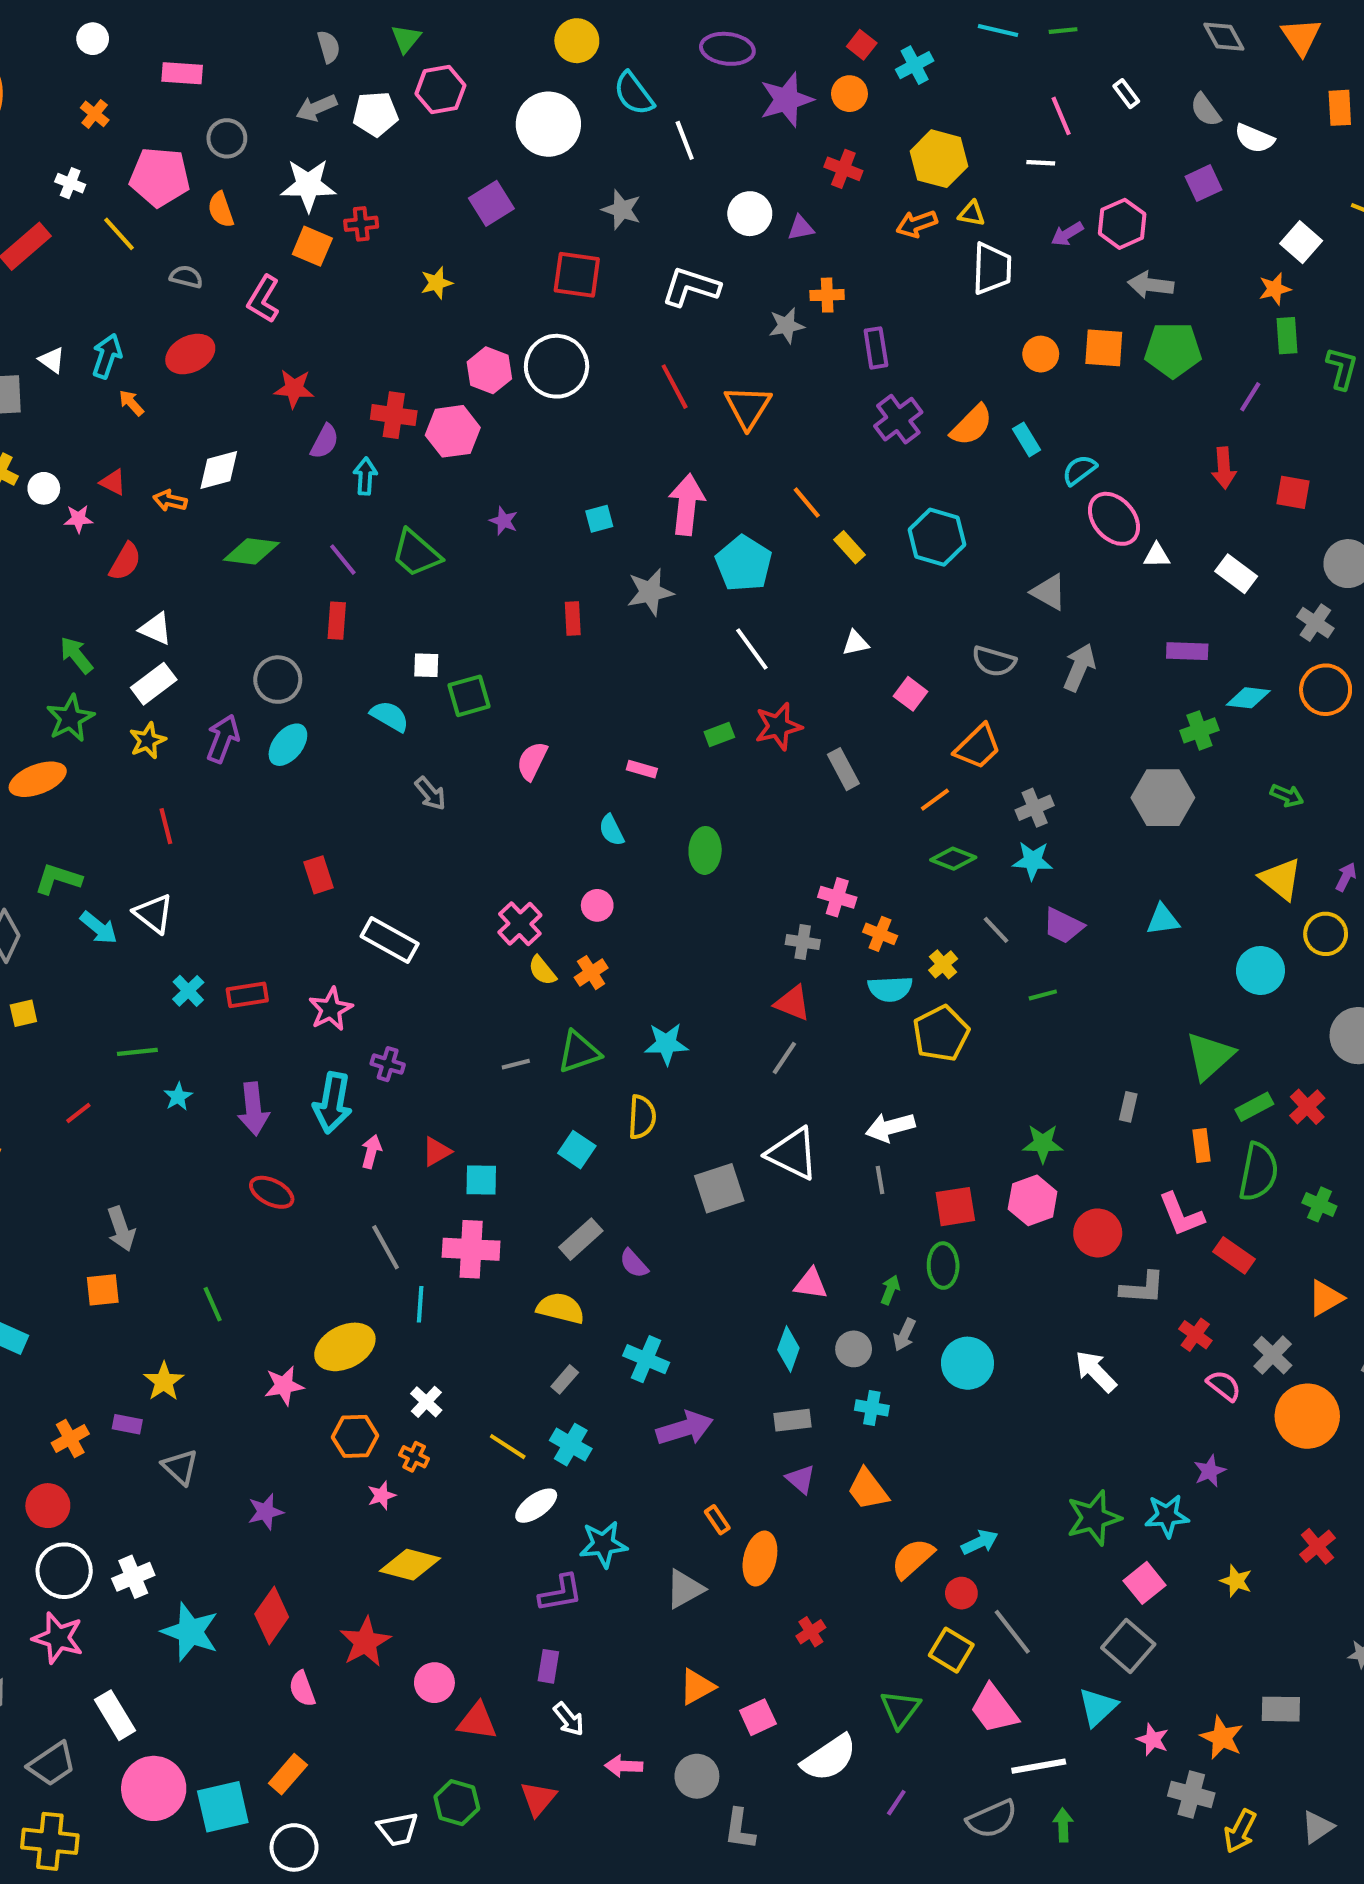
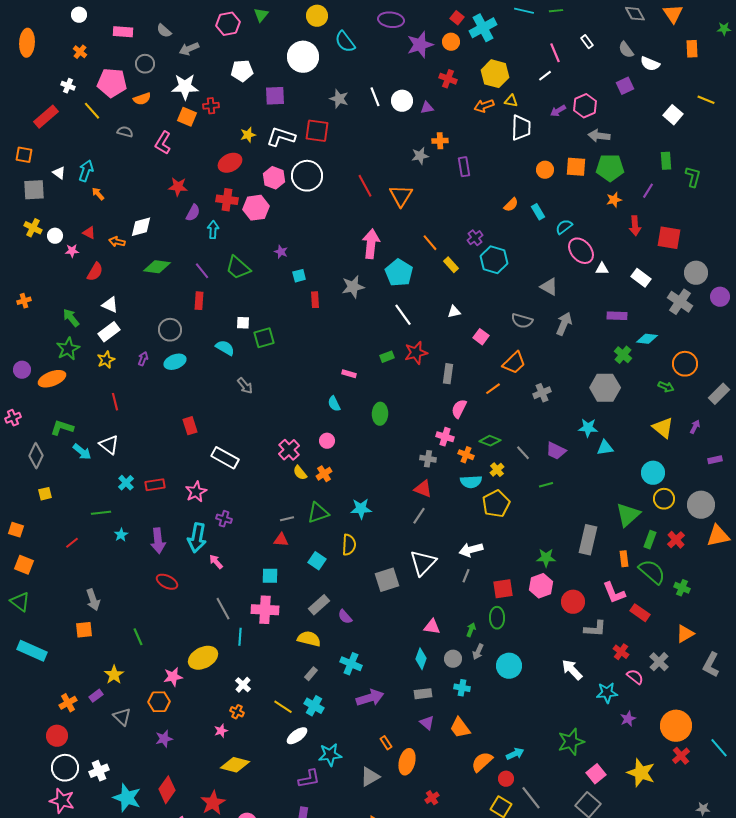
green triangle: (406, 39) -> (261, 15), moved
gray semicircle: (329, 47) -> (164, 31), moved, turned 147
cyan cross: (915, 65) -> (483, 28), size x1.5
pink hexagon: (441, 90) -> (228, 24), moved
white pentagon: (375, 114) -> (242, 71), moved
white line: (685, 140) -> (375, 97), moved
white line: (1041, 163) -> (545, 76), turned -40
purple square: (491, 203) -> (275, 96), turned 30
orange semicircle: (221, 210) -> (142, 99), turned -90
white L-shape: (691, 287) -> (281, 137), moved
orange star: (1275, 289) -> (614, 200), moved
red ellipse: (190, 354) -> (230, 163), moved
purple cross: (898, 419) -> (475, 238), moved, size x0.7
orange semicircle: (972, 425) -> (511, 205), size x0.7
red square: (1293, 492) -> (669, 238), size x1.4
cyan square: (599, 519) -> (299, 276), moved
gray cross: (1315, 623) -> (680, 302), size x1.4
orange circle: (1326, 690) -> (685, 364), moved
green cross: (1199, 730) -> (623, 355), turned -30
purple arrow: (223, 739) -> (143, 359), size x0.6
cyan ellipse: (288, 745) -> (175, 362), turned 30
pink semicircle: (532, 761) -> (459, 409), moved
gray rectangle: (843, 769) -> (448, 374), turned 36
green diamond: (953, 859) -> (490, 441), moved
cyan star: (1033, 861) -> (588, 428), moved
yellow circle: (1326, 934) -> (664, 499), moved
gray rectangle: (1128, 1107) -> (588, 540), size x2.0
green rectangle: (1254, 1107) -> (650, 540), turned -42
pink arrow: (371, 1152) -> (216, 562), turned -56
red triangle: (436, 1152) -> (281, 540), moved, turned 35
white triangle: (793, 1154) -> (423, 563), turned 48
green semicircle: (1258, 1172) -> (652, 572), turned -60
gray line: (880, 1180) -> (466, 576), turned 32
orange circle: (1307, 1416) -> (676, 726), moved
purple rectangle: (127, 1424) -> (96, 696), turned -48
orange hexagon: (355, 1436) -> (159, 702), moved
cyan star: (1167, 1516) -> (607, 693), moved
yellow star: (1236, 1581) -> (641, 773), size x1.8

